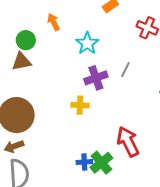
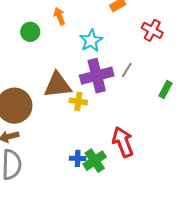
brown triangle: (21, 62) -> (58, 85), moved, size x1.4
purple cross: (96, 78) -> (97, 76), size x1.4

